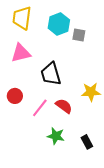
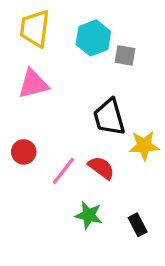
black trapezoid: (51, 74) -> (109, 117), moved

